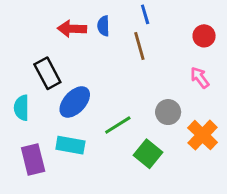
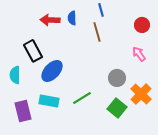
green line: (118, 125) -> (82, 98), moved
green square: (148, 154) -> (117, 108), moved

